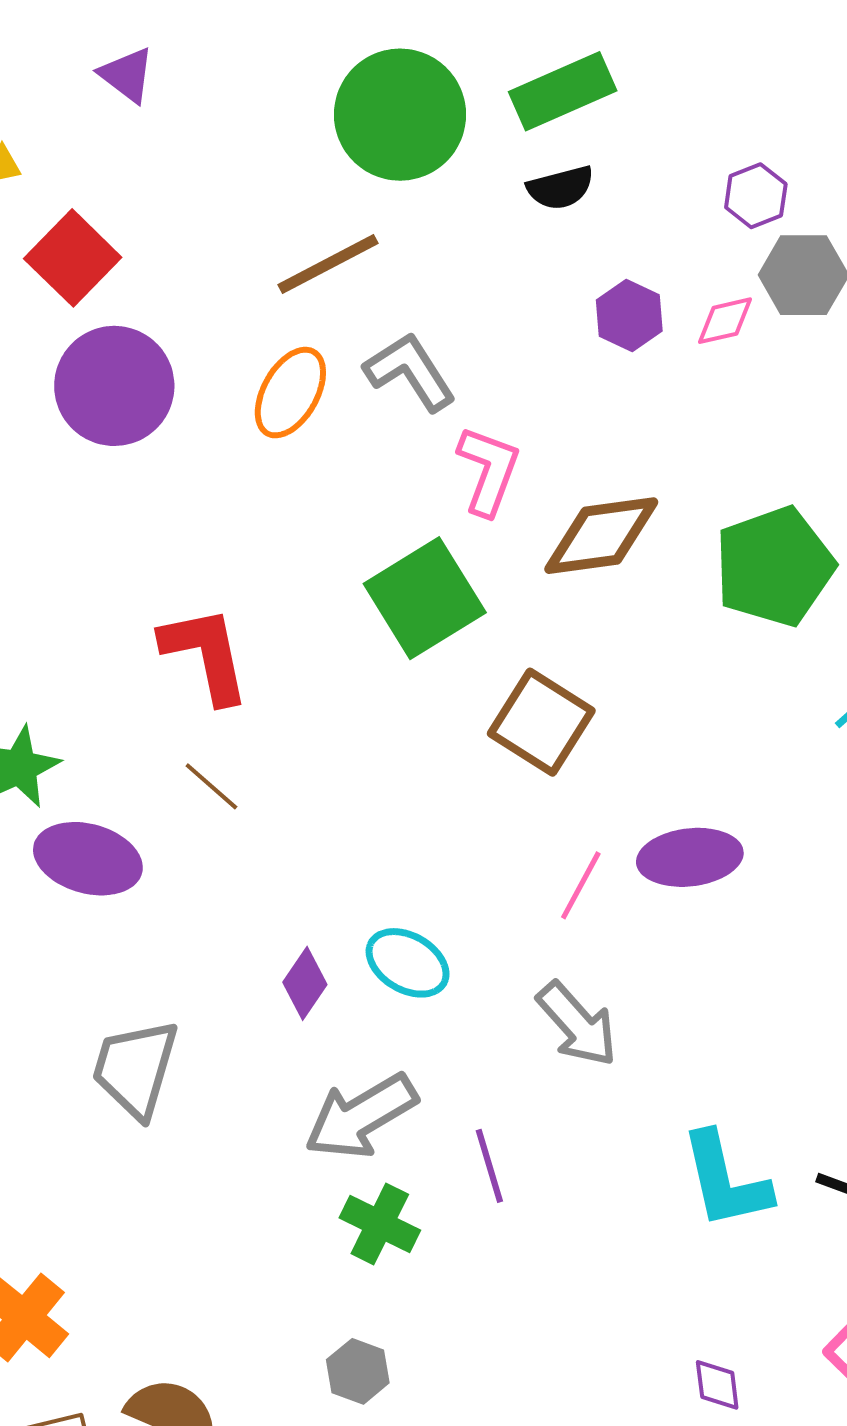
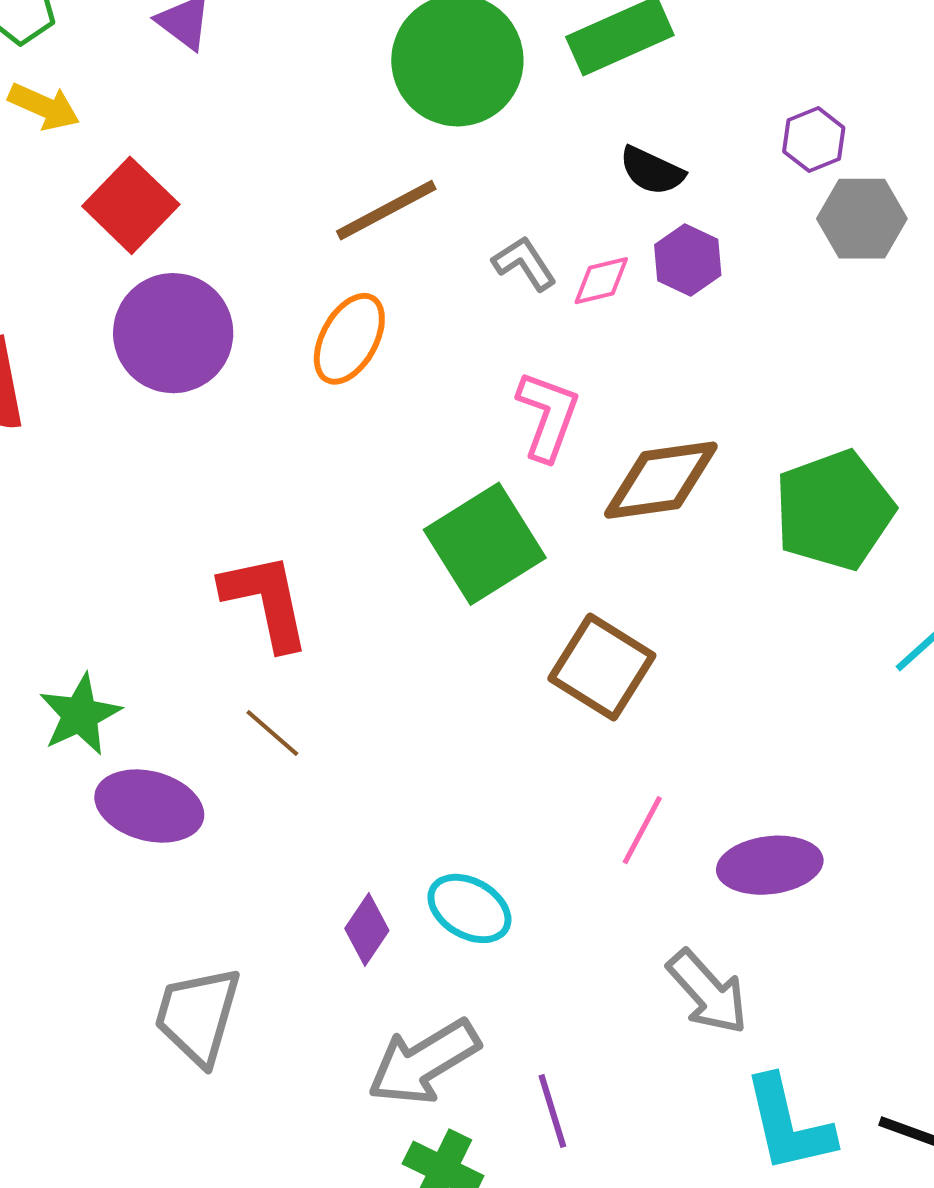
black semicircle: (561, 188) -> (652, 171), moved, turned 40
pink diamond: (725, 321) -> (601, 281), moved
gray L-shape: (410, 372) -> (524, 263), moved, size x0.7
purple ellipse: (690, 857) -> (770, 865), moved
gray arrow: (577, 1024) -> (708, 992), moved

